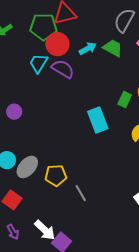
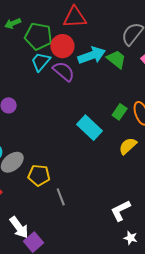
green pentagon: (43, 27) -> (38, 36), moved
cyan arrow: (88, 48) -> (92, 55), size x1.5
cyan rectangle: (98, 120) -> (90, 128), turned -35

